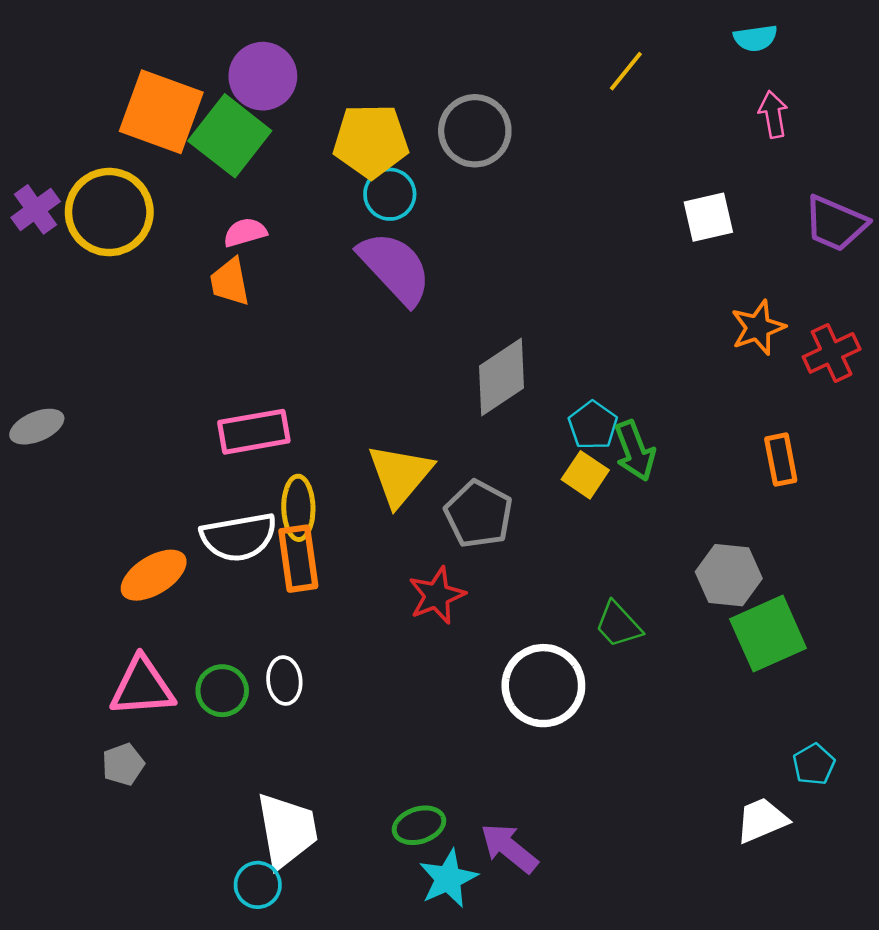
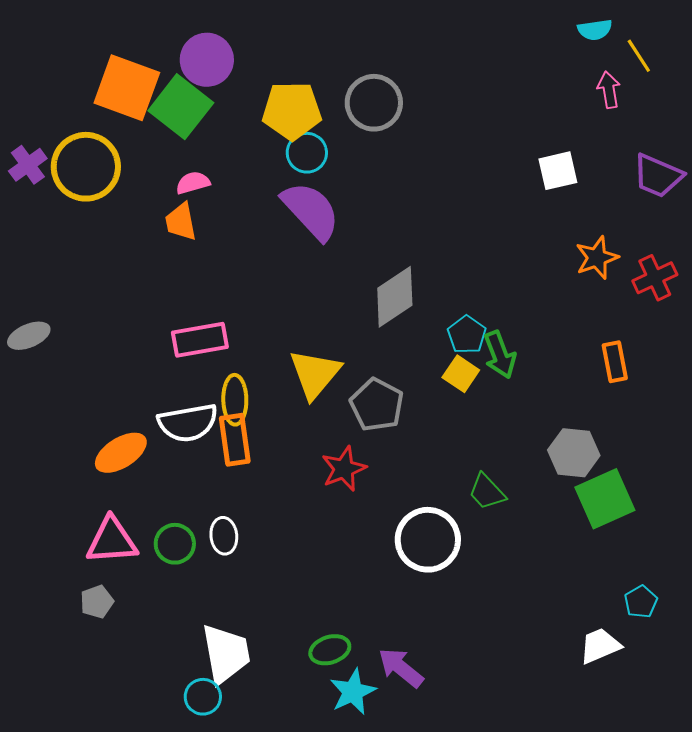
yellow line: (626, 71) -> (639, 56), moved, turned -72

